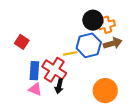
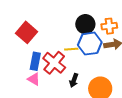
black circle: (93, 20) -> (85, 24), moved
red square: (22, 42) -> (26, 32), size x1.5
black arrow: (59, 86) -> (74, 80), moved

